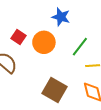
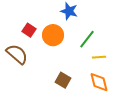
brown square: (54, 90) -> (63, 80), size x0.7

